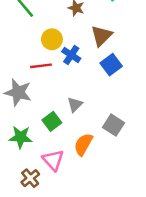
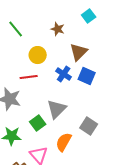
blue cross: (71, 55) -> (64, 74), moved
blue square: (111, 65) -> (87, 76), turned -30
gray triangle: (75, 105) -> (57, 109), size x1.5

